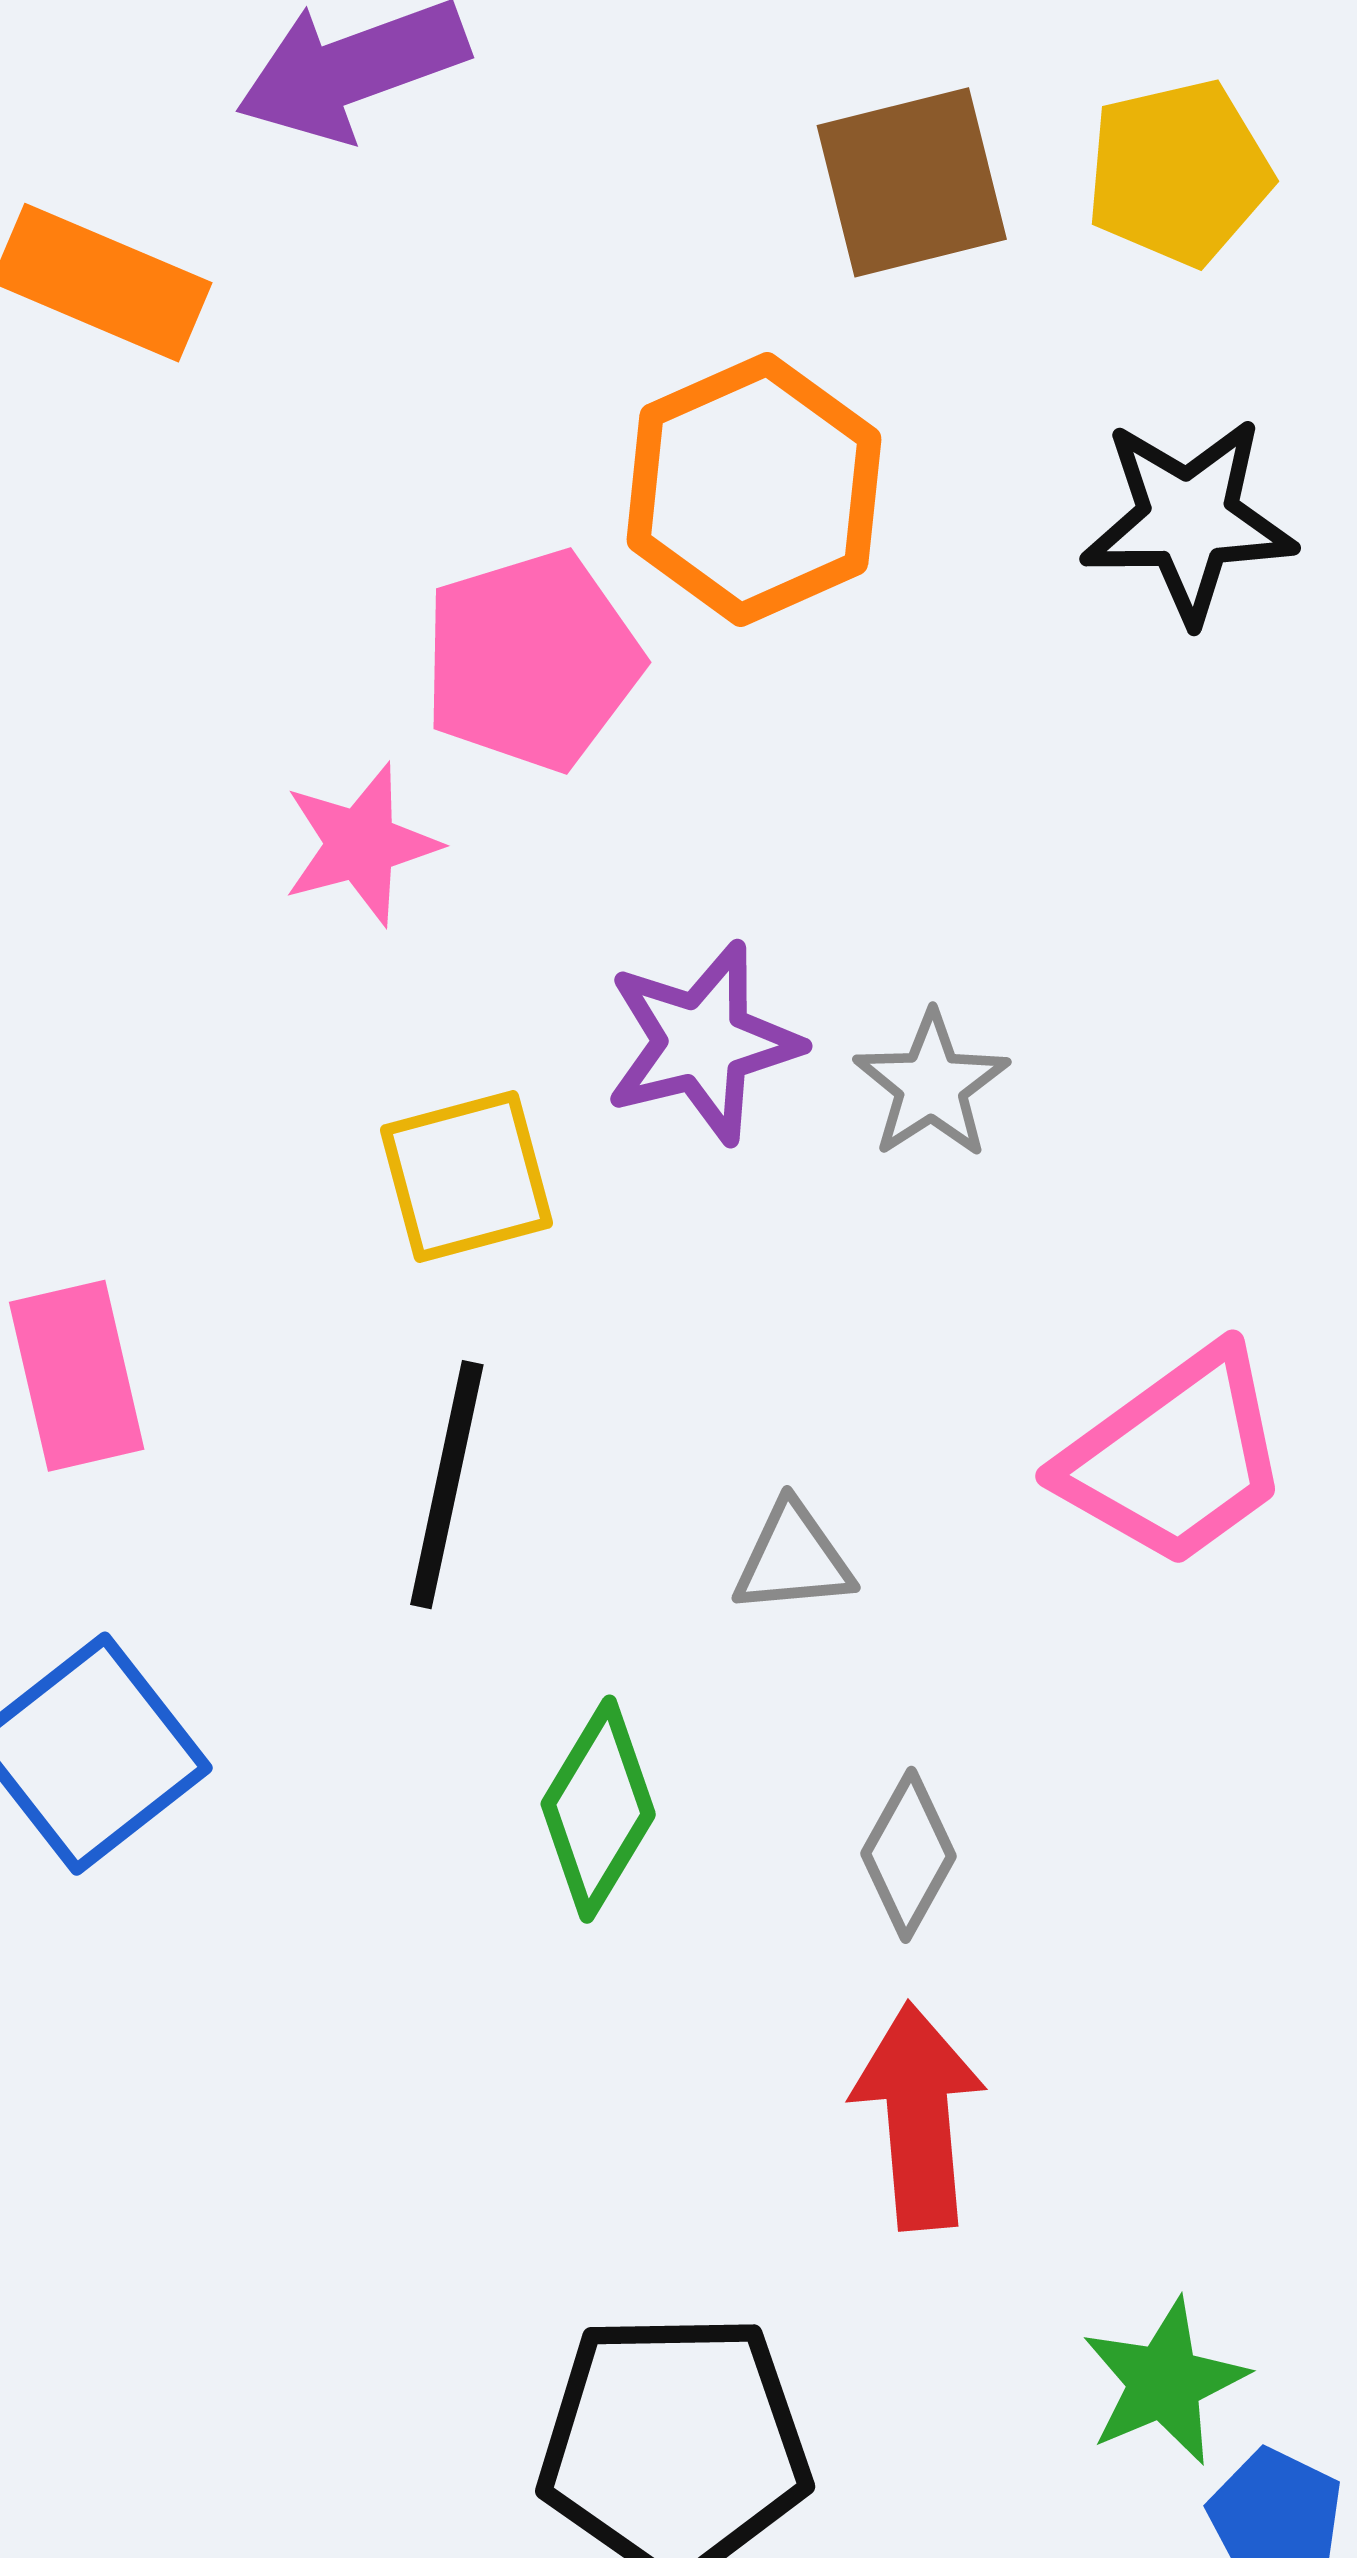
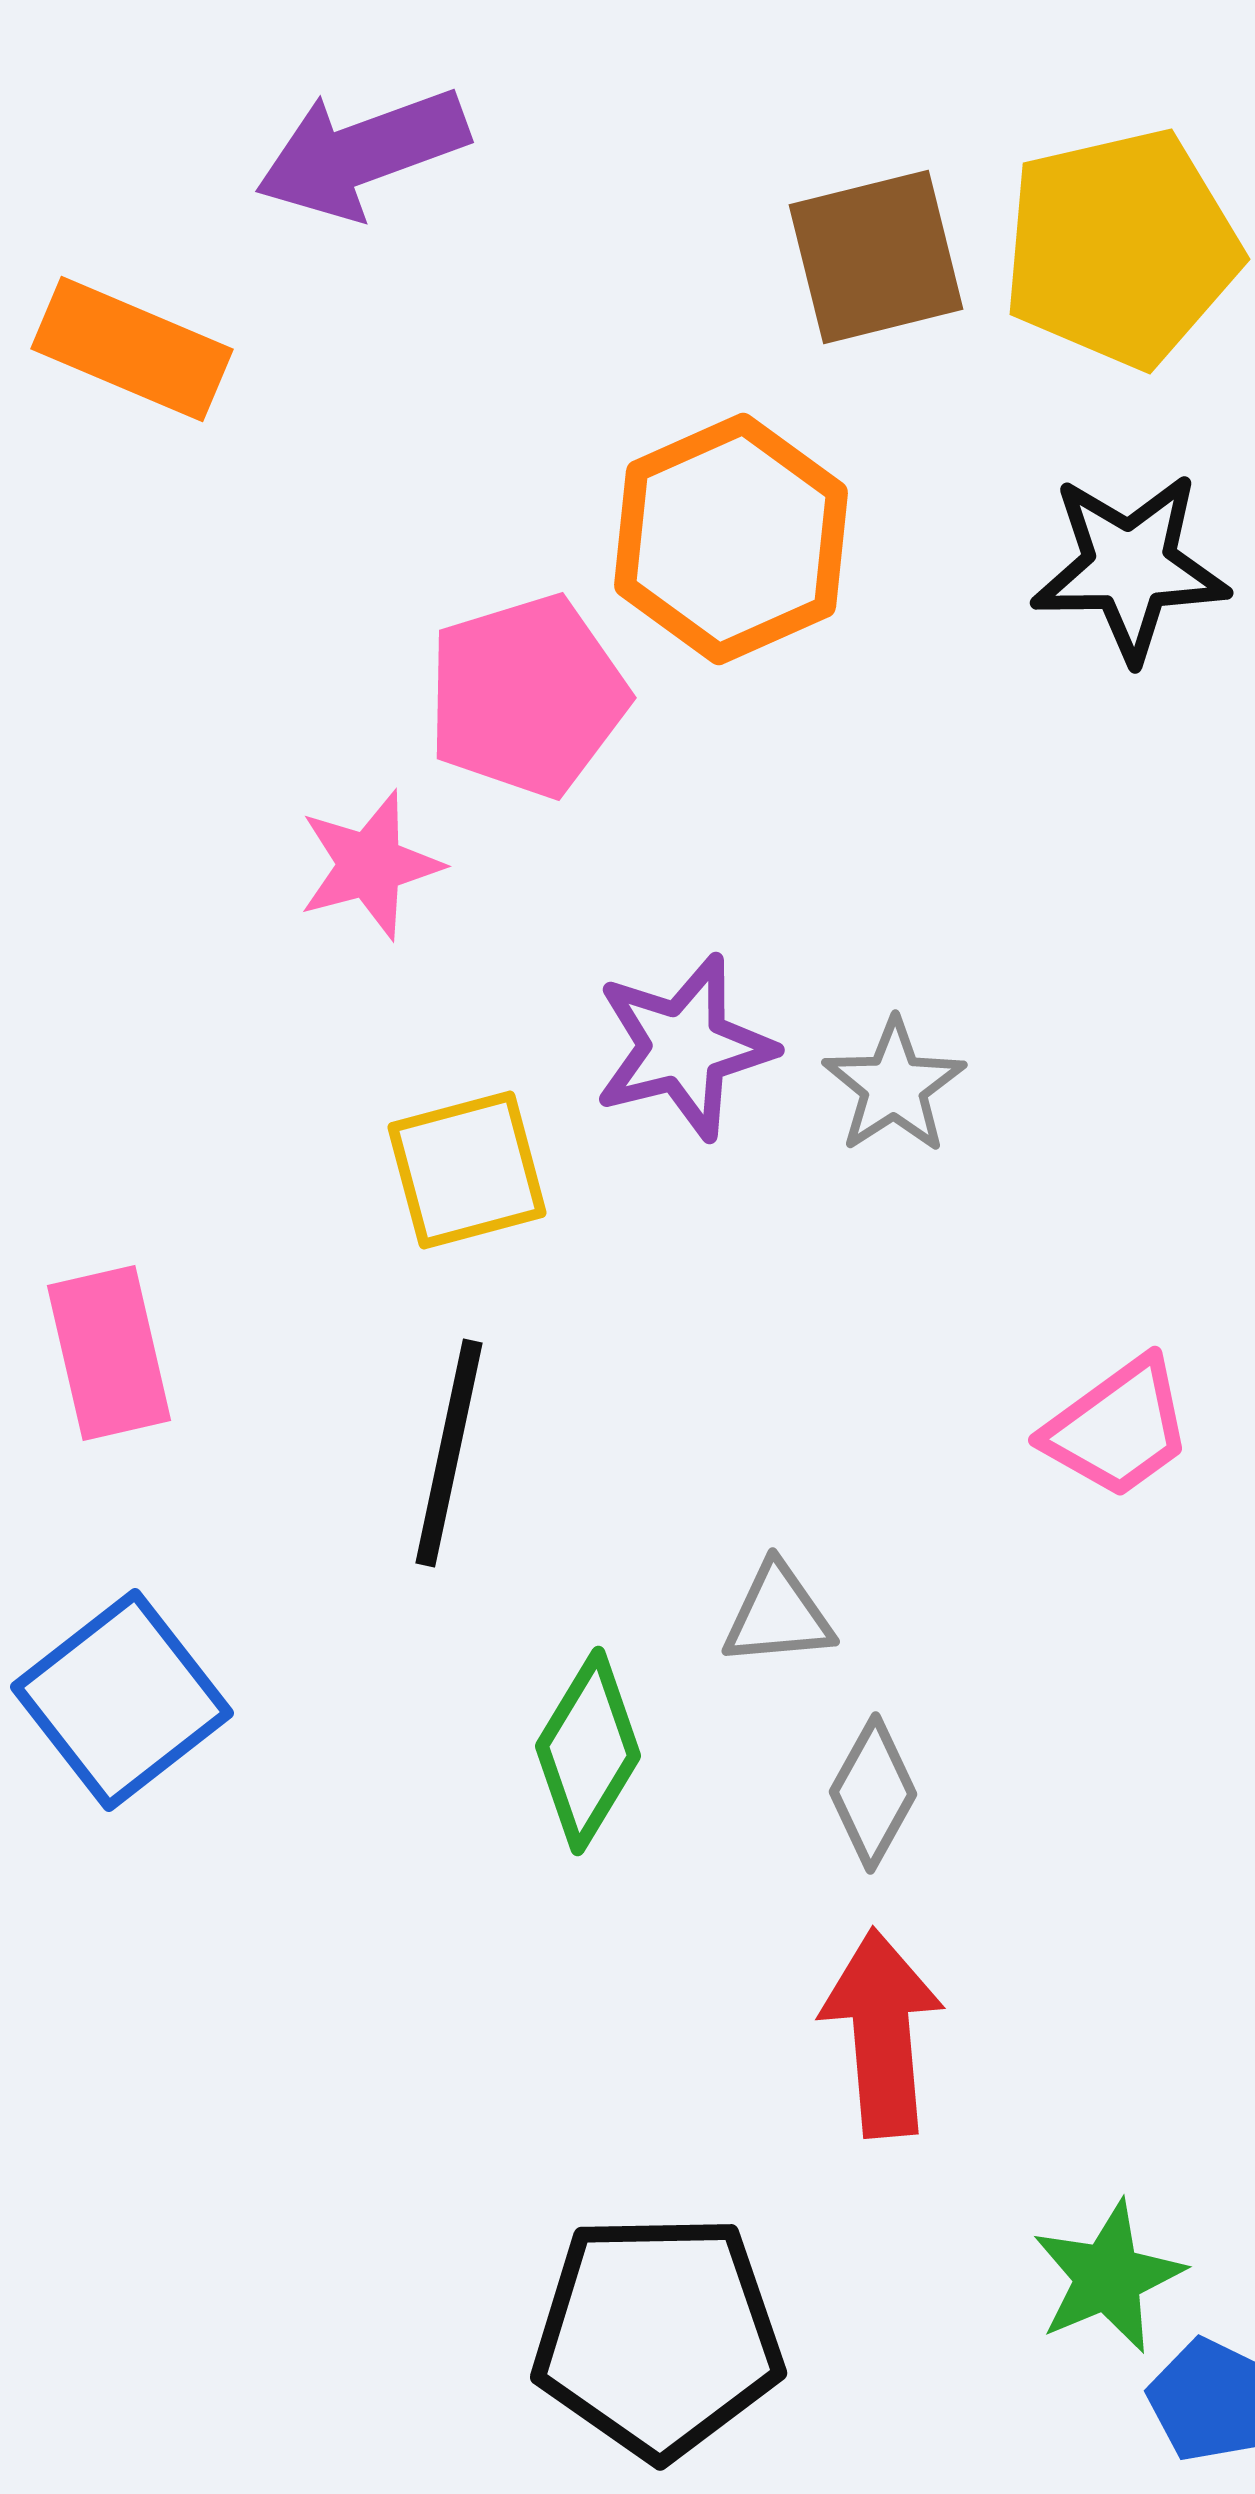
yellow pentagon: (1179, 173) -> (1121, 248), size x1.4
pink trapezoid: (1175, 1457) -> (1118, 1428), size x0.7
gray triangle: (793, 1559) -> (778, 1615), moved

